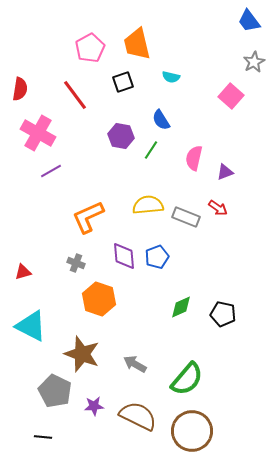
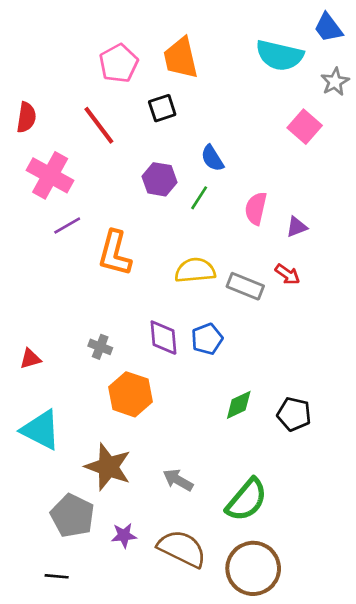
cyan semicircle: (171, 77) -> (280, 55), moved, size x2.0
orange L-shape: (88, 217) -> (115, 253), moved, turned -51

